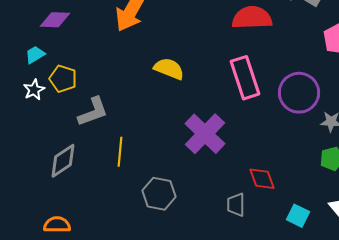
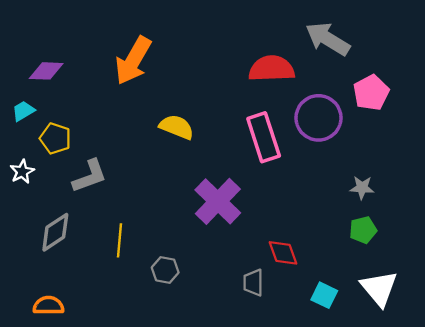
white star: (34, 90) -> (22, 172), moved
purple circle: (299, 93) -> (318, 118), moved
yellow line: (120, 152) -> (119, 240), moved
gray hexagon: (159, 194) -> (165, 270), size x0.7

